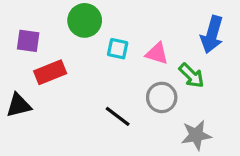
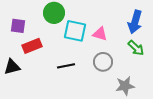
cyan square: (118, 49) -> (75, 31), size x1.6
green arrow: (192, 75) -> (136, 48), moved
black line: (118, 116) -> (66, 66), moved, turned -48

